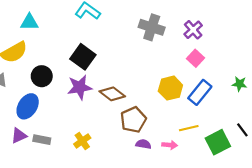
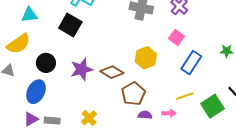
black square: (83, 57) -> (70, 25), moved
pink square: (195, 58) -> (176, 37), moved
yellow hexagon: (170, 88) -> (146, 58), moved

